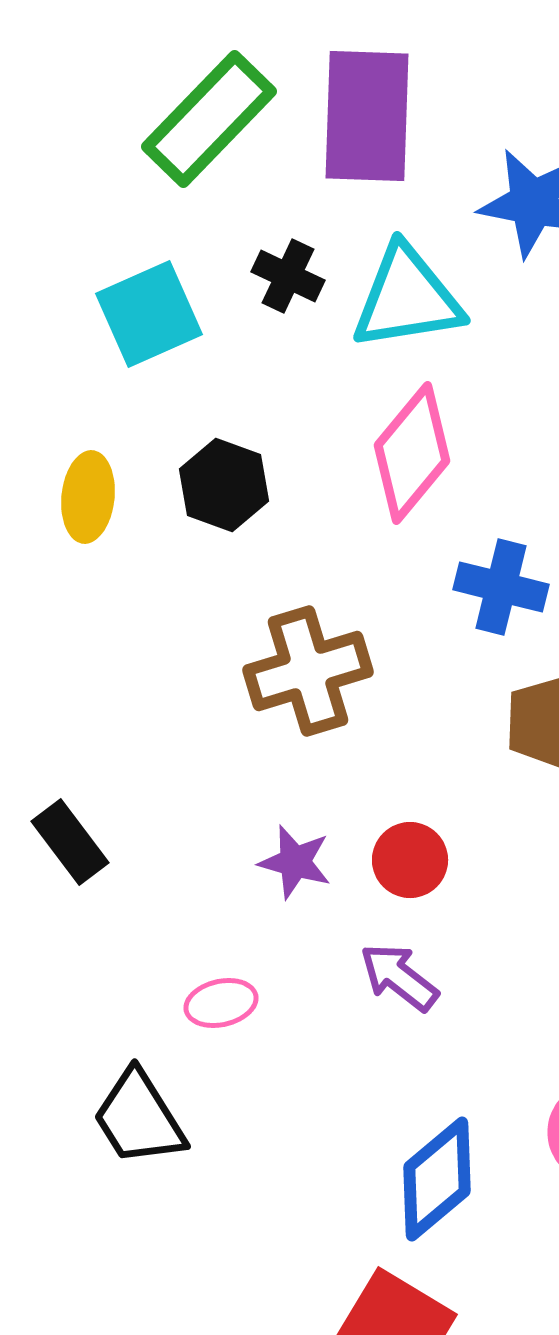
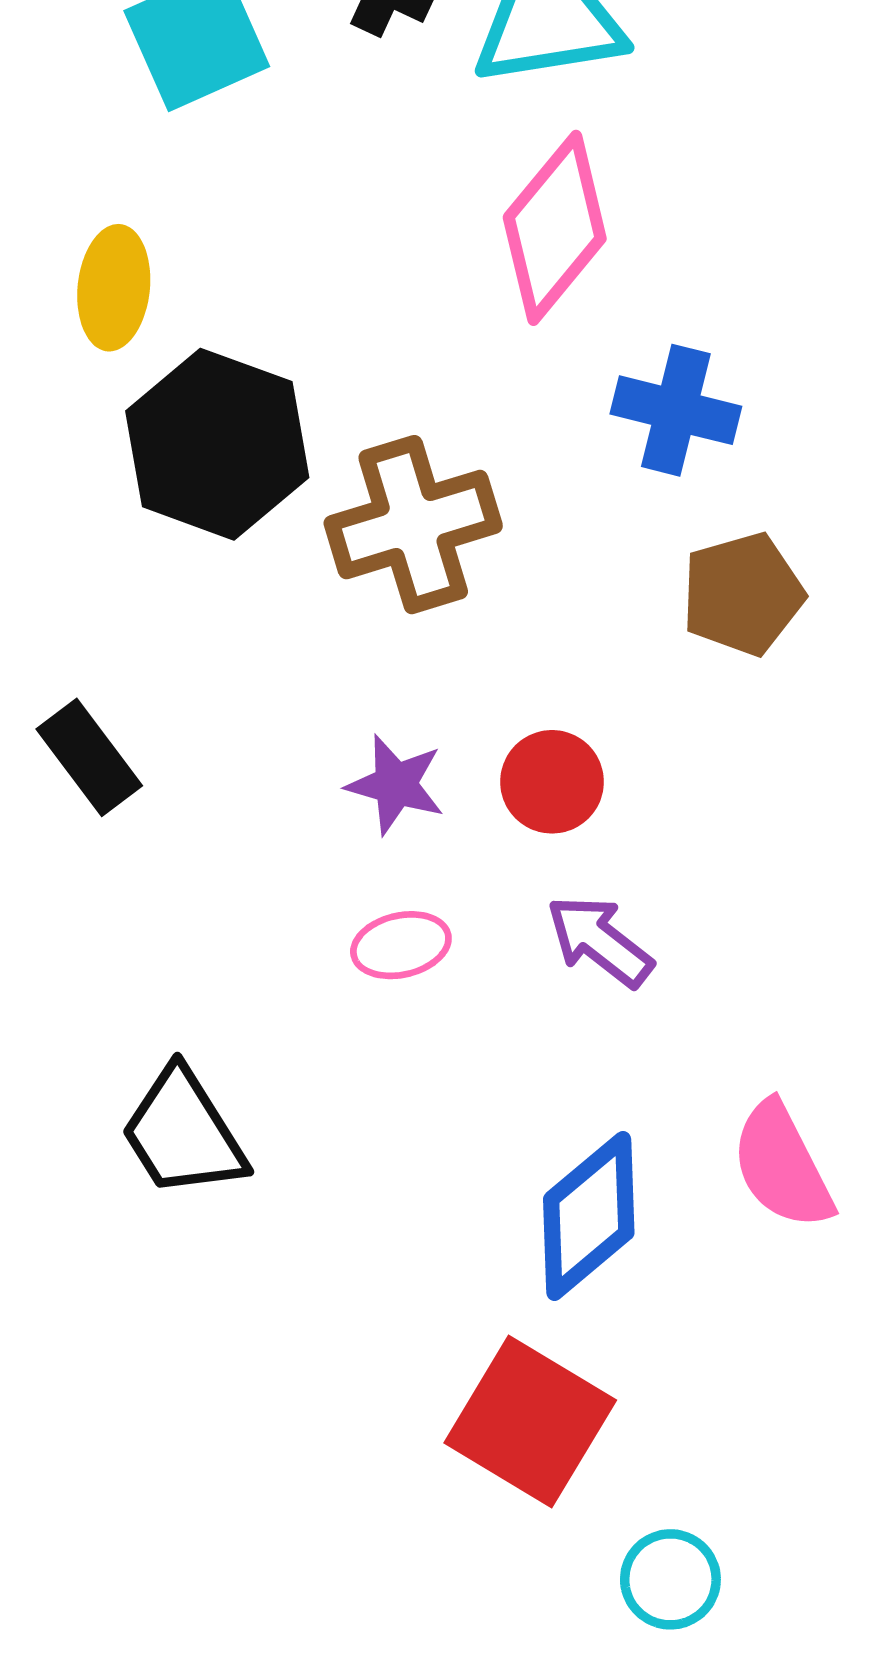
black hexagon: (224, 485) -> (217, 444), moved, size x1.5
purple arrow: (399, 977) -> (600, 941), moved
pink ellipse: (221, 1003) -> (401, 945), moved

